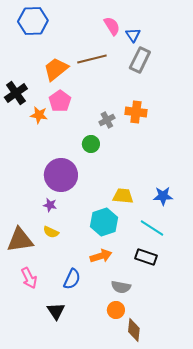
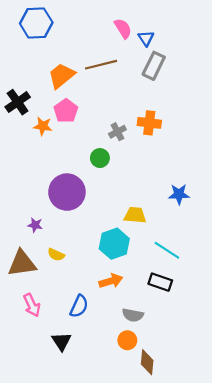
blue star: (163, 196) -> (179, 194), moved
purple star: (50, 205) -> (35, 225), moved

